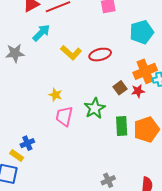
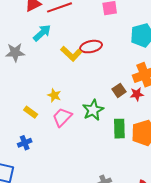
red ellipse: (100, 55) -> (91, 47), moved
pink trapezoid: (64, 116) -> (62, 117), turned 30
yellow rectangle: (17, 155) -> (31, 112), moved

